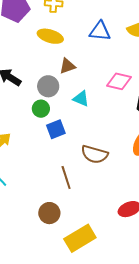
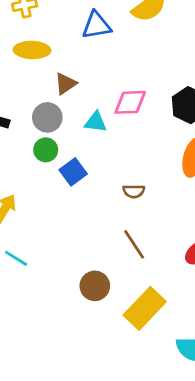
pink diamond: (119, 81) -> (130, 102), moved
brown semicircle: (95, 154) -> (134, 191), size x0.6
brown line: (66, 178) -> (134, 244), moved

